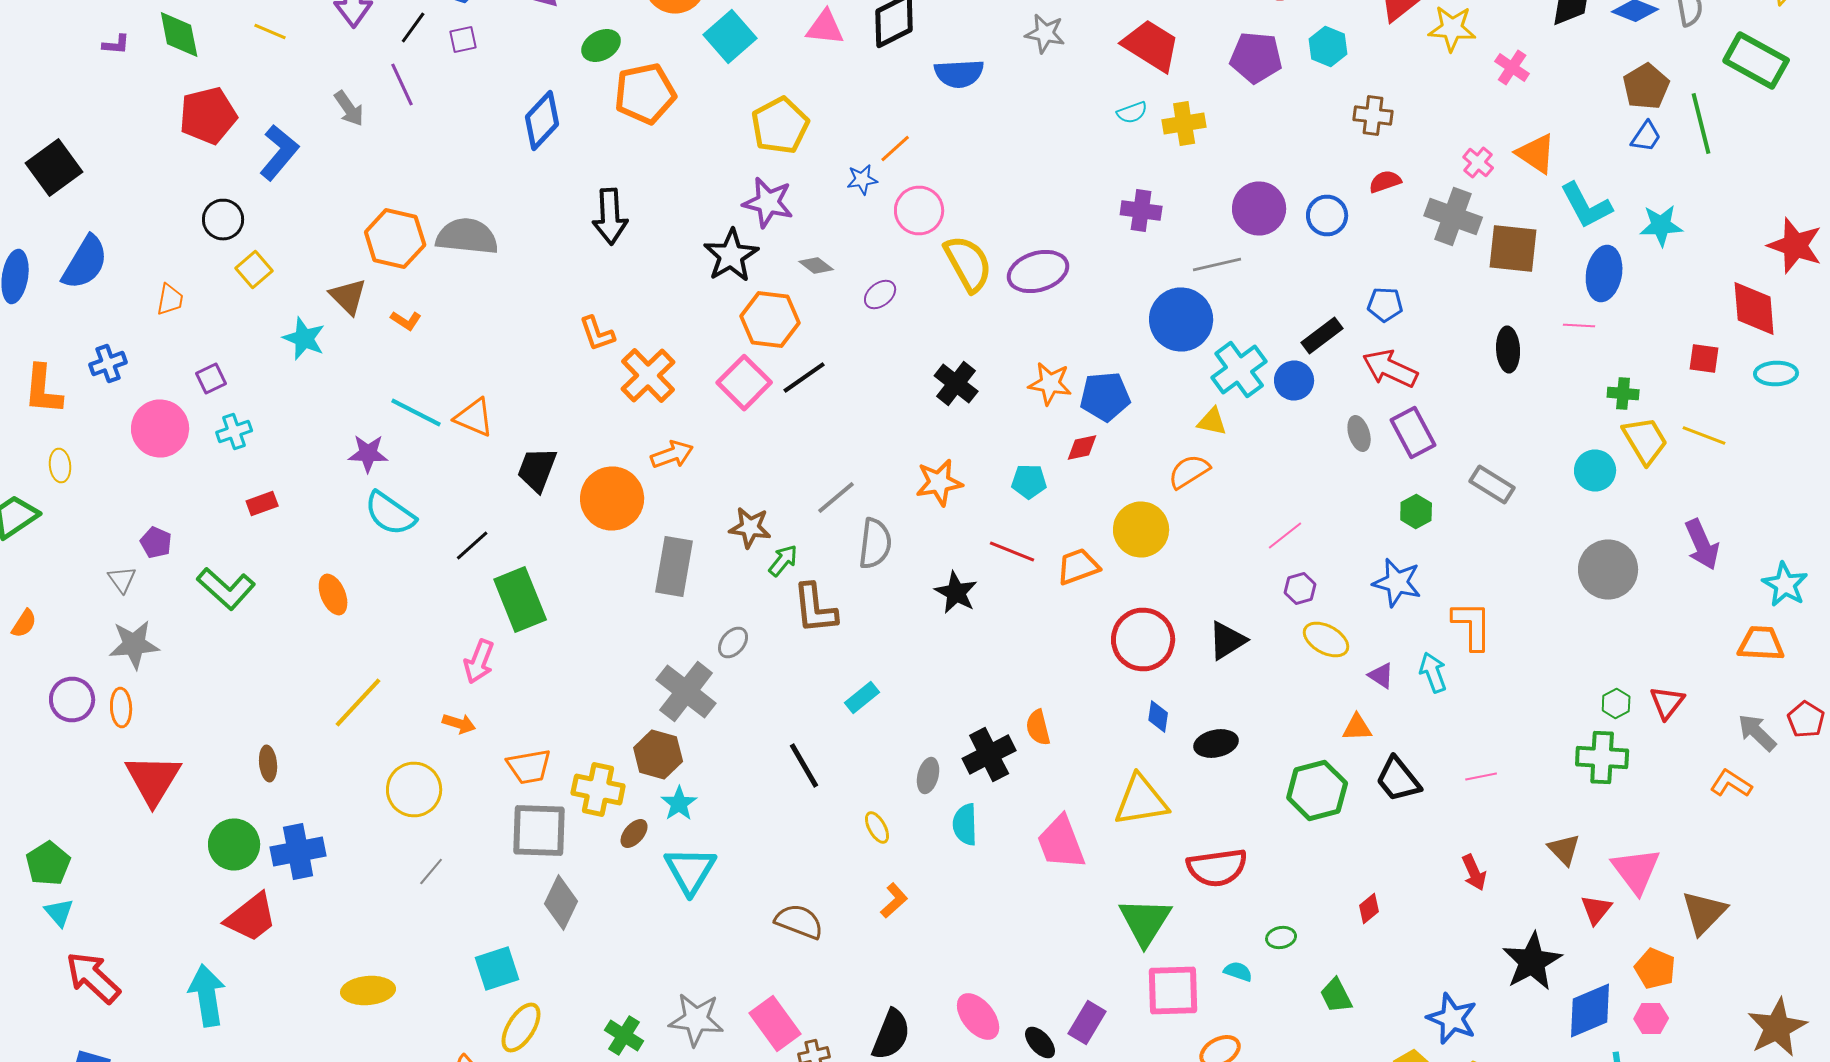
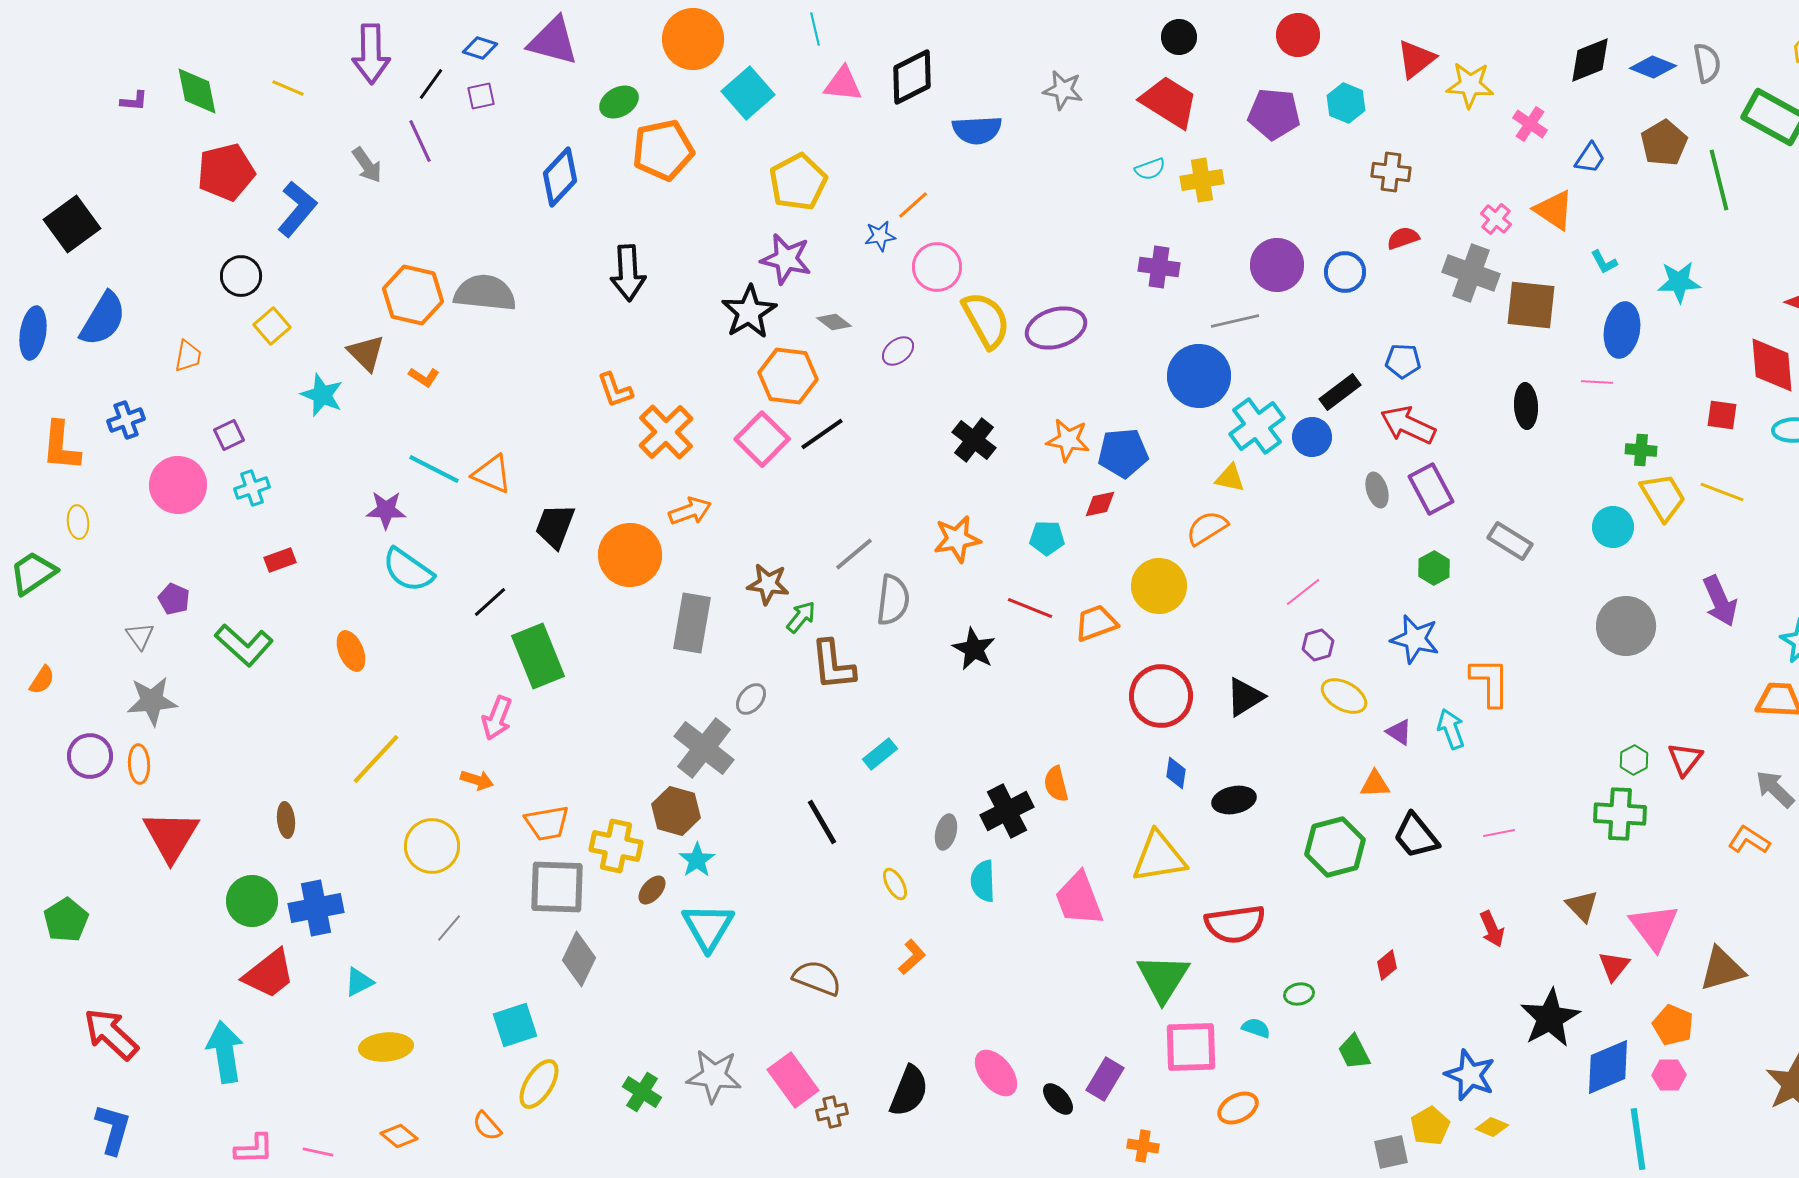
blue trapezoid: (1646, 136) -> (1590, 158), moved
cyan L-shape: (1586, 206) -> (1604, 262), size x0.5
cyan triangle: (59, 912) -> (359, 982), moved, turned 44
brown triangle: (1704, 912) -> (1722, 969), turned 30

